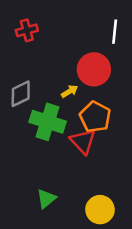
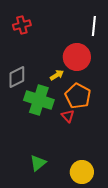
red triangle: (83, 141) -> (68, 116), size x0.6

